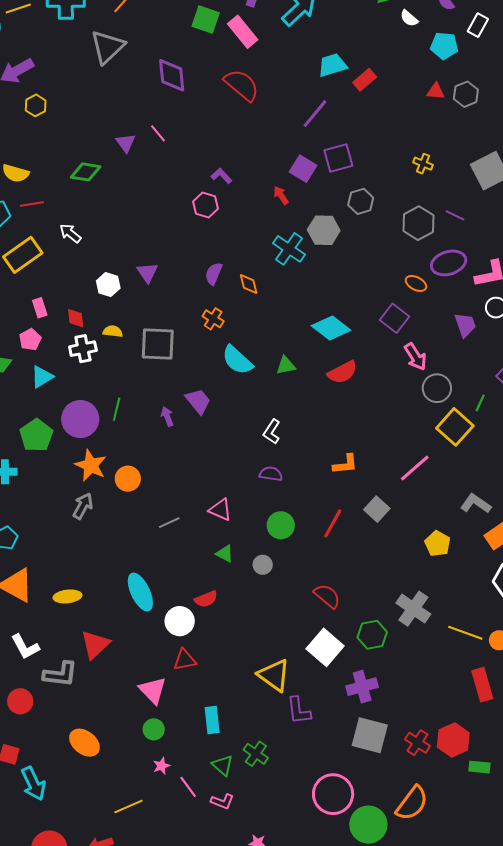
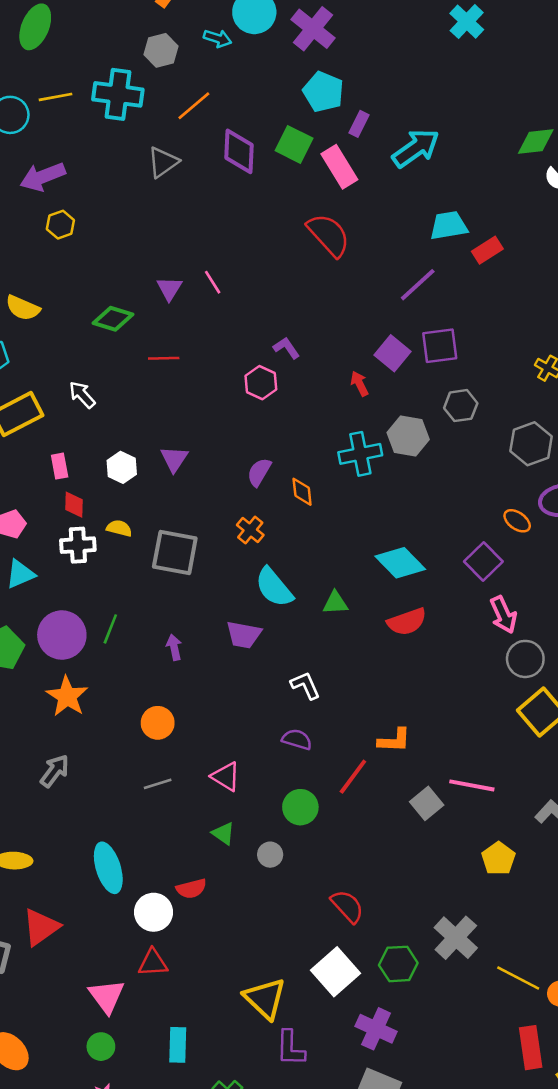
gray triangle: (107, 47) -> (163, 162), size x0.7
purple diamond: (172, 75) -> (239, 151), moved
red line: (32, 204) -> (164, 358), moved
cyan cross: (289, 249) -> (360, 454), turned 36
pink rectangle: (40, 308) -> (60, 466), moved
purple trapezoid: (198, 401) -> (244, 635), moved, turned 132
white L-shape: (272, 432) -> (305, 685), turned 115
pink line: (415, 468) -> (472, 785), moved, turned 44
orange circle: (128, 479) -> (158, 723), moved
gray arrow: (83, 506) -> (55, 771), moved
red line: (333, 523) -> (353, 777), moved
purple cross: (362, 687) -> (376, 1029), turned 32

